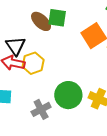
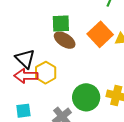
brown ellipse: (41, 21) -> (65, 40), moved

